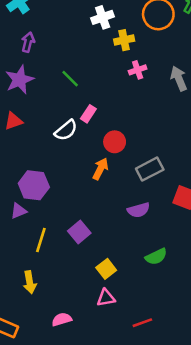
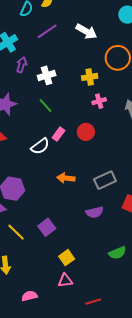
white cross: (103, 17) -> (47, 75), moved
purple arrow: (28, 42) -> (22, 65), moved
red circle: (115, 142) -> (86, 132), moved
orange arrow: (100, 169) -> (66, 178), turned -114
yellow line: (41, 240) -> (16, 232), turned -66
green semicircle: (156, 257) -> (117, 253), moved

